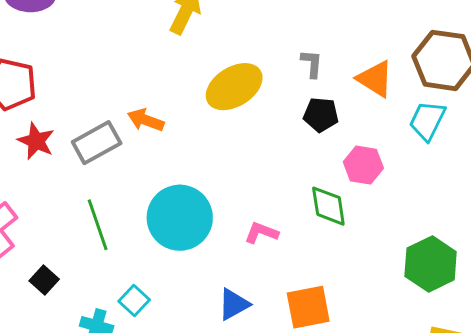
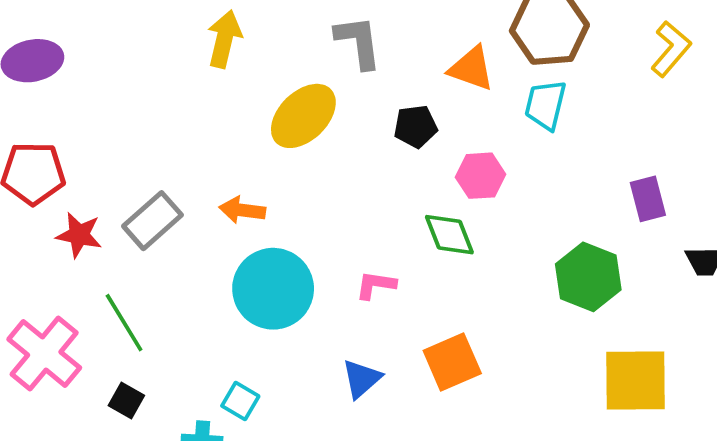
gray L-shape: (312, 64) -> (358, 42), moved, size x1.6
orange arrow: (146, 120) -> (242, 210), moved
green line: (98, 225) -> (124, 323), moved

